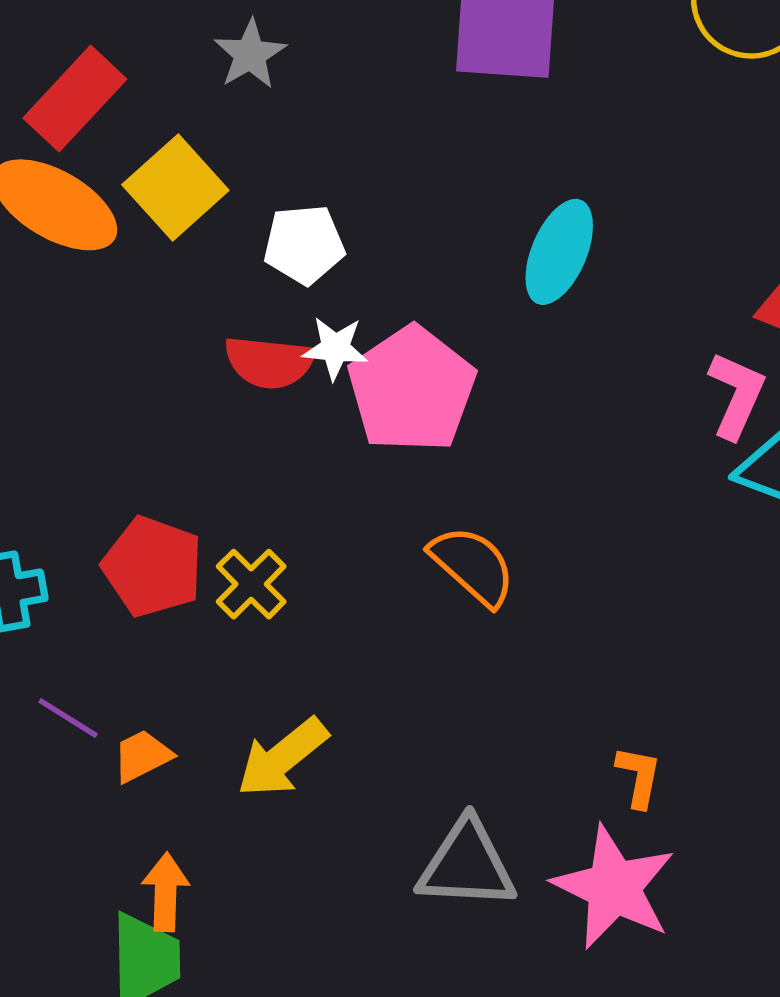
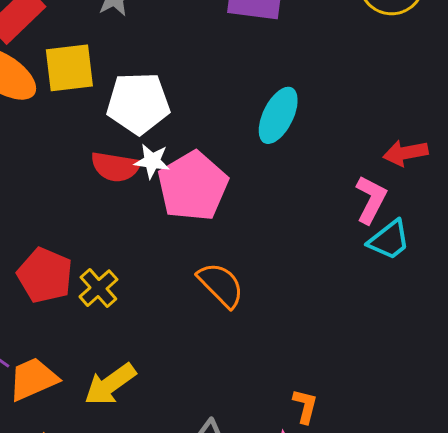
yellow square: (175, 188) -> (69, 68), turned 32
white pentagon: (304, 244) -> (138, 103), size x1.4
orange trapezoid: (142, 756) -> (33, 379), size x1.5

